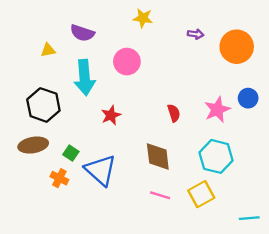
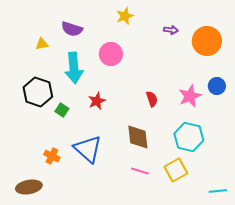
yellow star: (143, 18) -> (125, 16), turned -30
brown ellipse: (33, 145) -> (29, 187), moved
green square: (71, 153) -> (62, 110), moved

